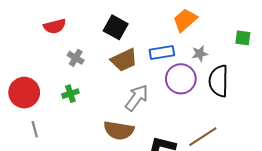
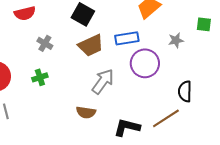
gray star: (200, 54) -> (176, 40), moved
black semicircle: (219, 81) -> (185, 91), moved, size x0.7
brown semicircle: (119, 130) -> (86, 112), size x0.7

